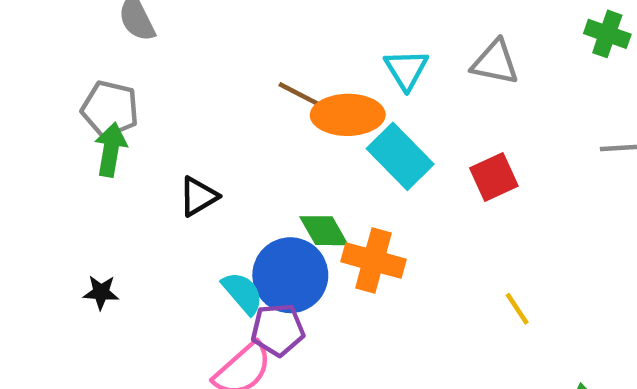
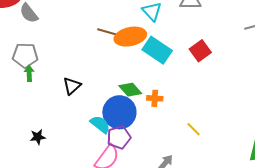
green arrow: (111, 150) -> (29, 73), size x0.7
orange cross: (373, 260) -> (155, 98), size x0.6
yellow line: (517, 309) -> (194, 129), moved

